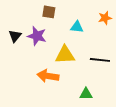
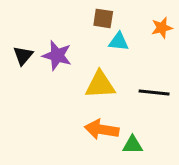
brown square: (49, 12) -> (103, 18), moved
orange arrow: (48, 76) -> (102, 129), moved

